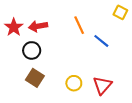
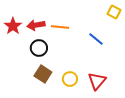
orange line: (79, 25) -> (60, 27), moved, turned -60
black circle: (32, 50) -> (39, 48), moved
brown square: (35, 78) -> (43, 74), moved

